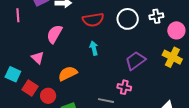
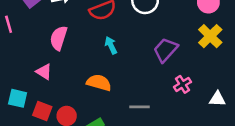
yellow cross: (172, 57) -> (210, 36), turned 30
orange semicircle: (68, 73) -> (99, 83), moved, turned 54
pink cross: (124, 87) -> (182, 84), moved, turned -32

